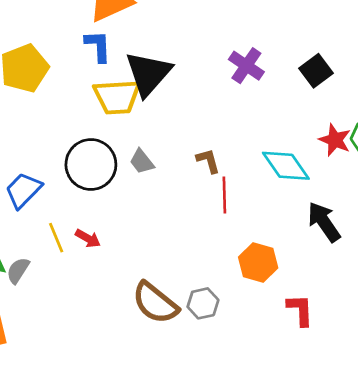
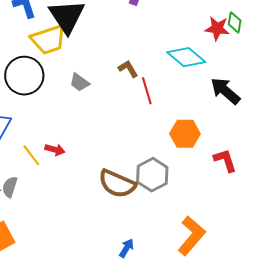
black circle: (91, 165) -> (24, 76), moved
gray hexagon: (203, 303) -> (152, 175), size x1.4

